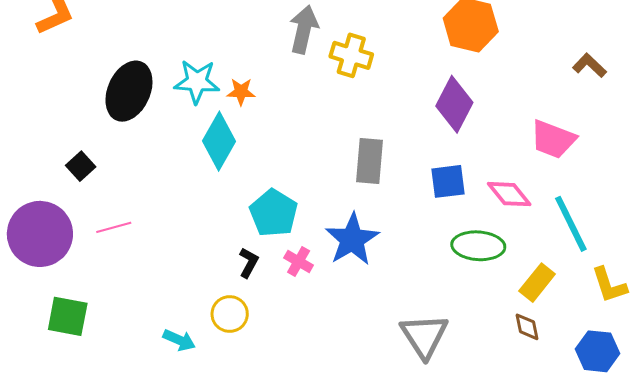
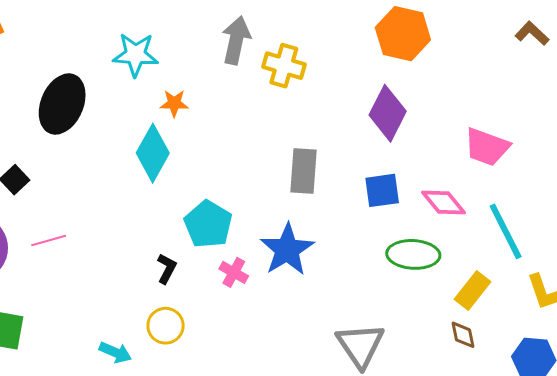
brown L-shape: (590, 65) -> (532, 33), moved
cyan star: (197, 82) -> (136, 55), moved
black L-shape: (249, 263) -> (167, 269), moved

